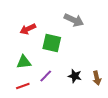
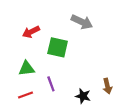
purple line: (46, 76) -> (51, 84), turned -64
black star: (75, 76) -> (83, 96), moved

